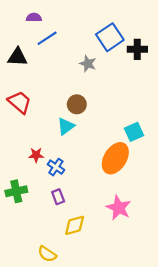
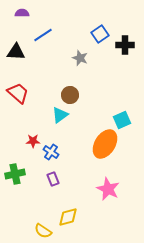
purple semicircle: (34, 17) -> (22, 13), moved
blue square: (110, 37) -> (100, 34), size x0.7
yellow diamond: (75, 225) -> (68, 217), moved

